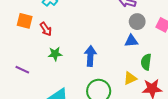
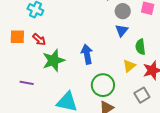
blue triangle: (131, 41) -> (122, 31), turned -32
green star: (55, 54) -> (54, 60), size x1.6

